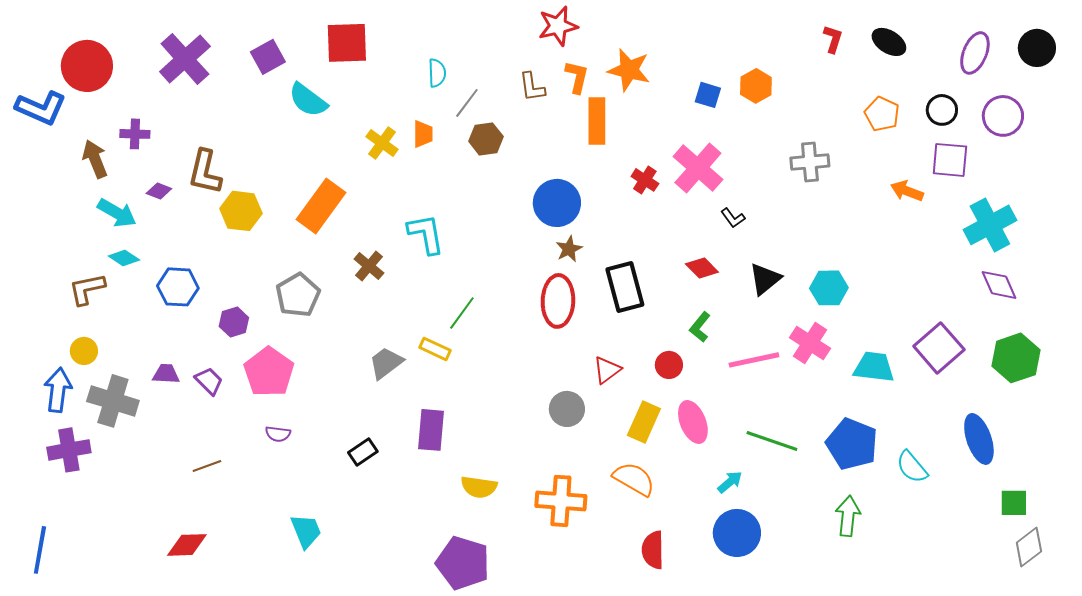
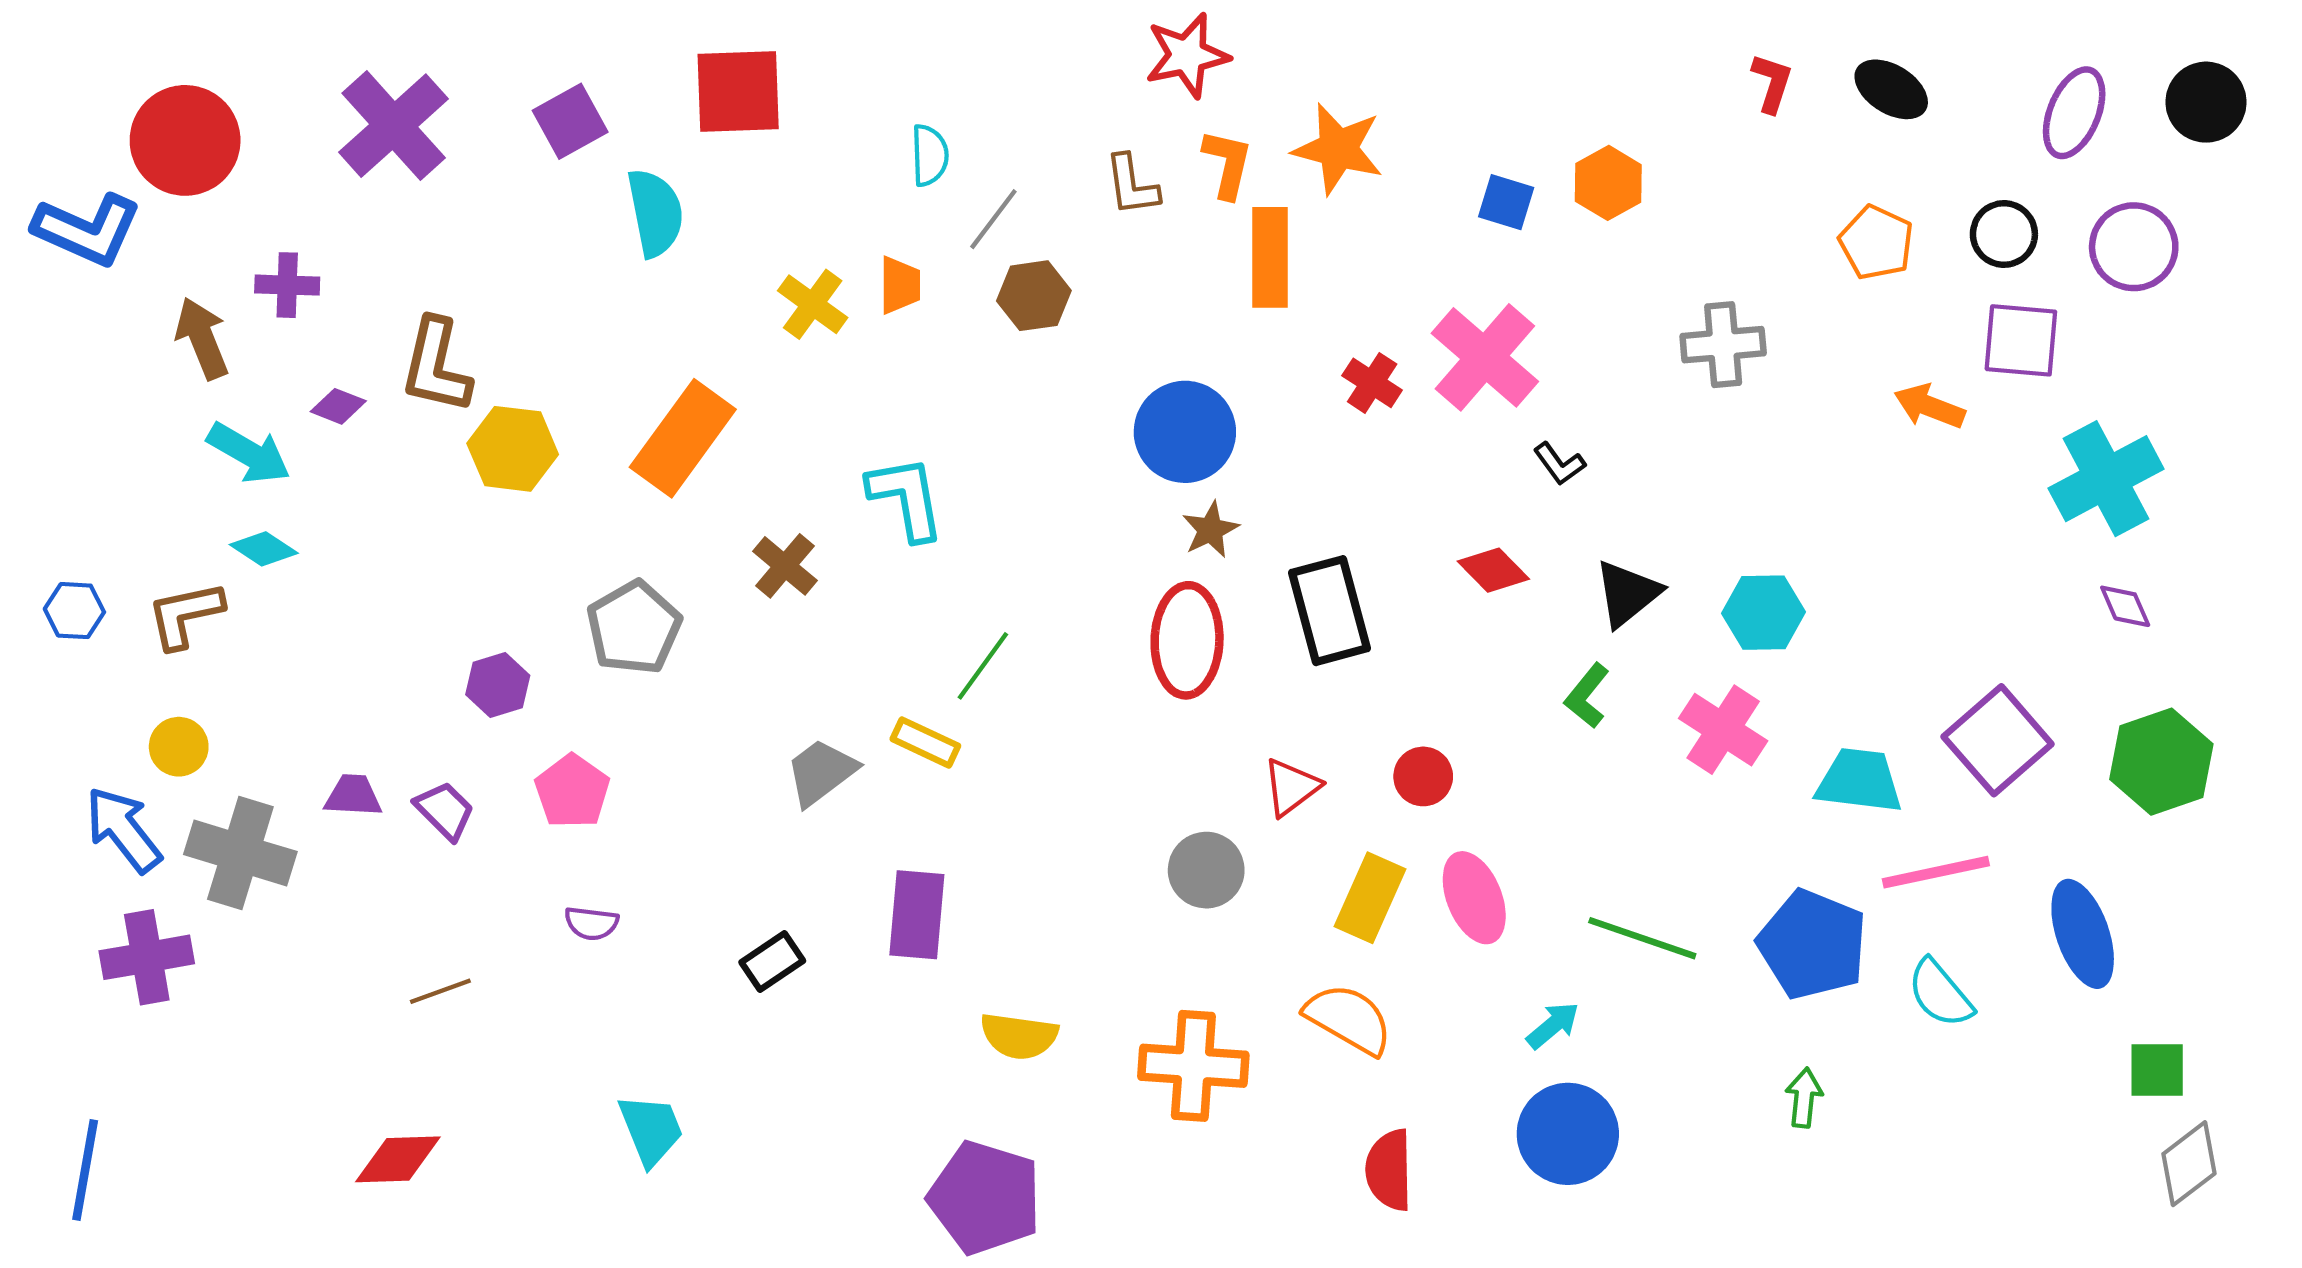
cyan semicircle: (308, 100) -> (655, 213), turned -138
purple diamond: (999, 285) -> (2125, 606), size x0.7
blue hexagon: (178, 287) -> (74, 611), moved, size x0.7
green L-shape: (700, 327) -> (1587, 696), moved
pink line: (754, 360) -> (1936, 872), moved
pink pentagon: (269, 372) -> (572, 791), size x0.7
blue arrow: (58, 390) -> (123, 830), turned -45
green arrow: (848, 516) -> (1804, 1098), size x0.7

